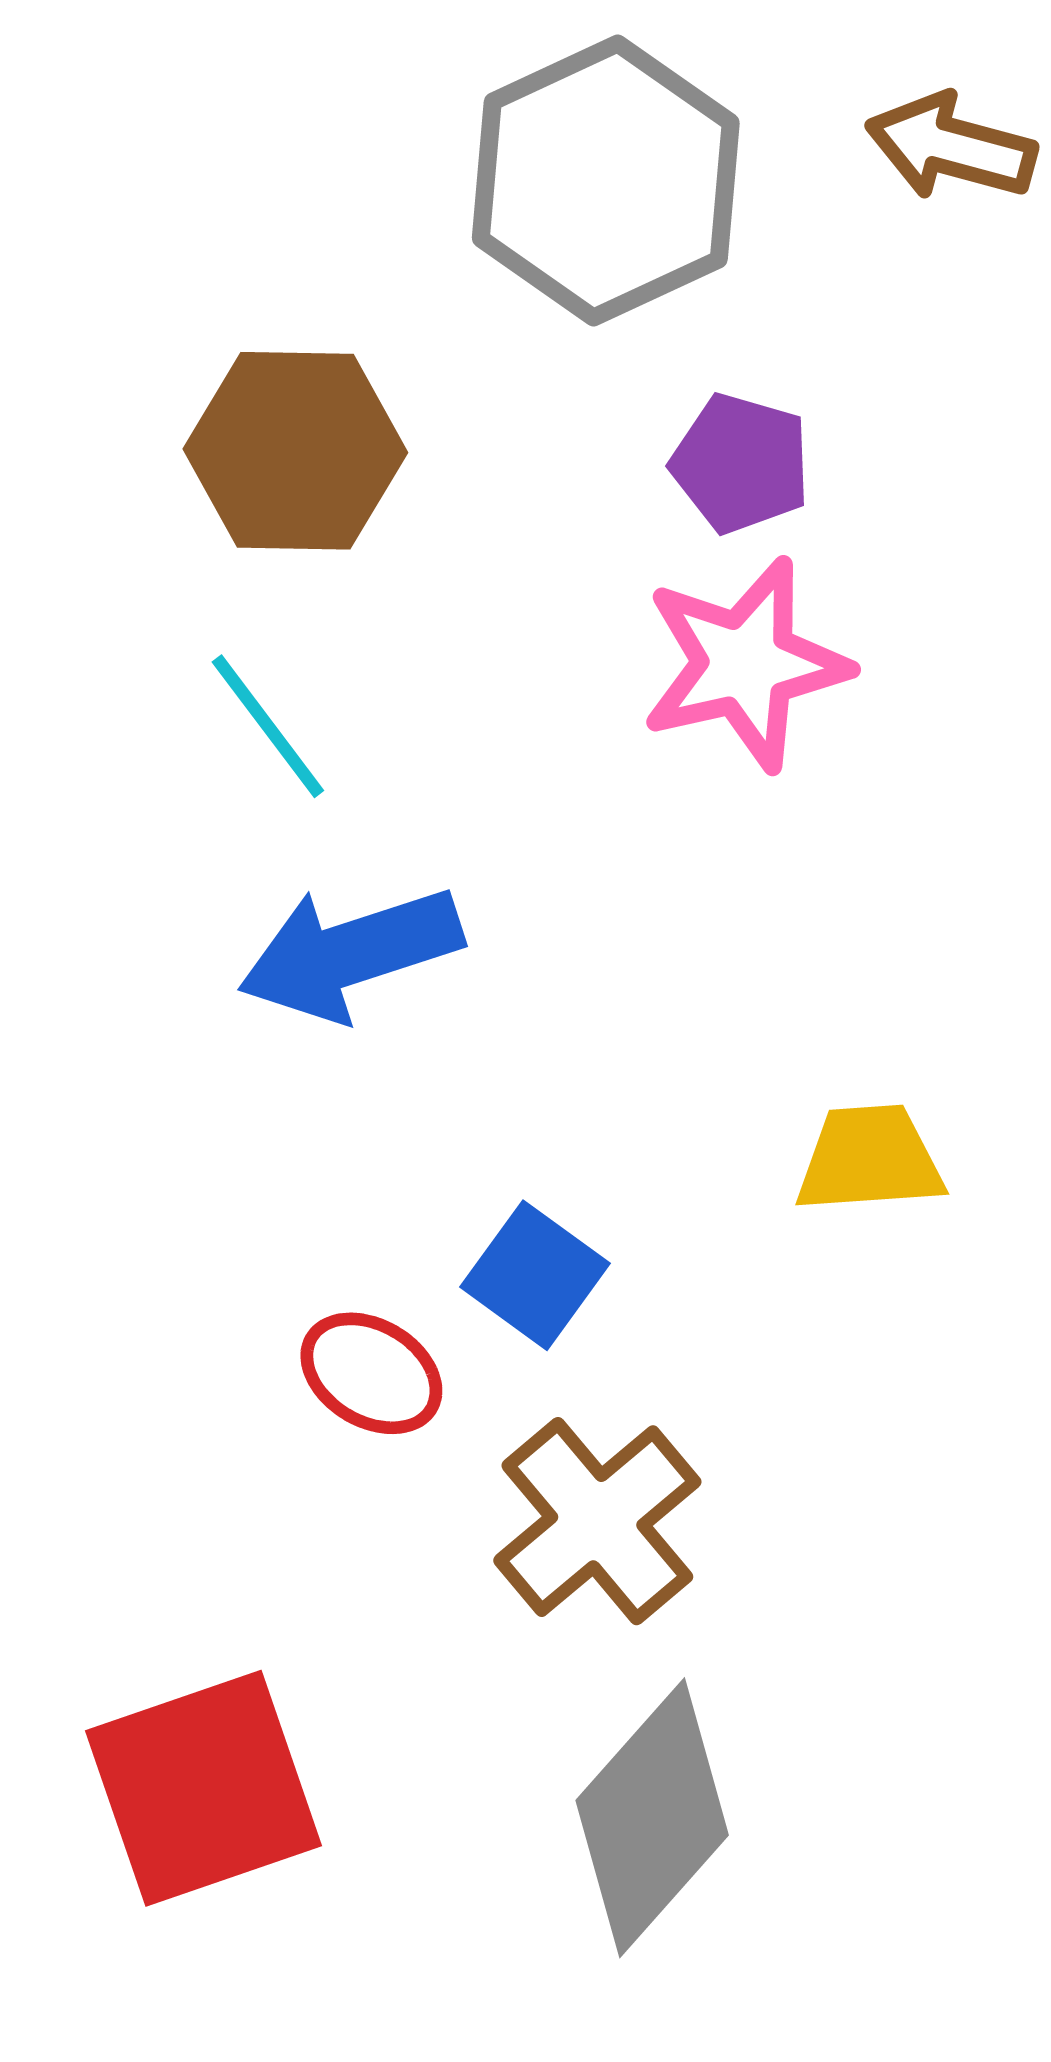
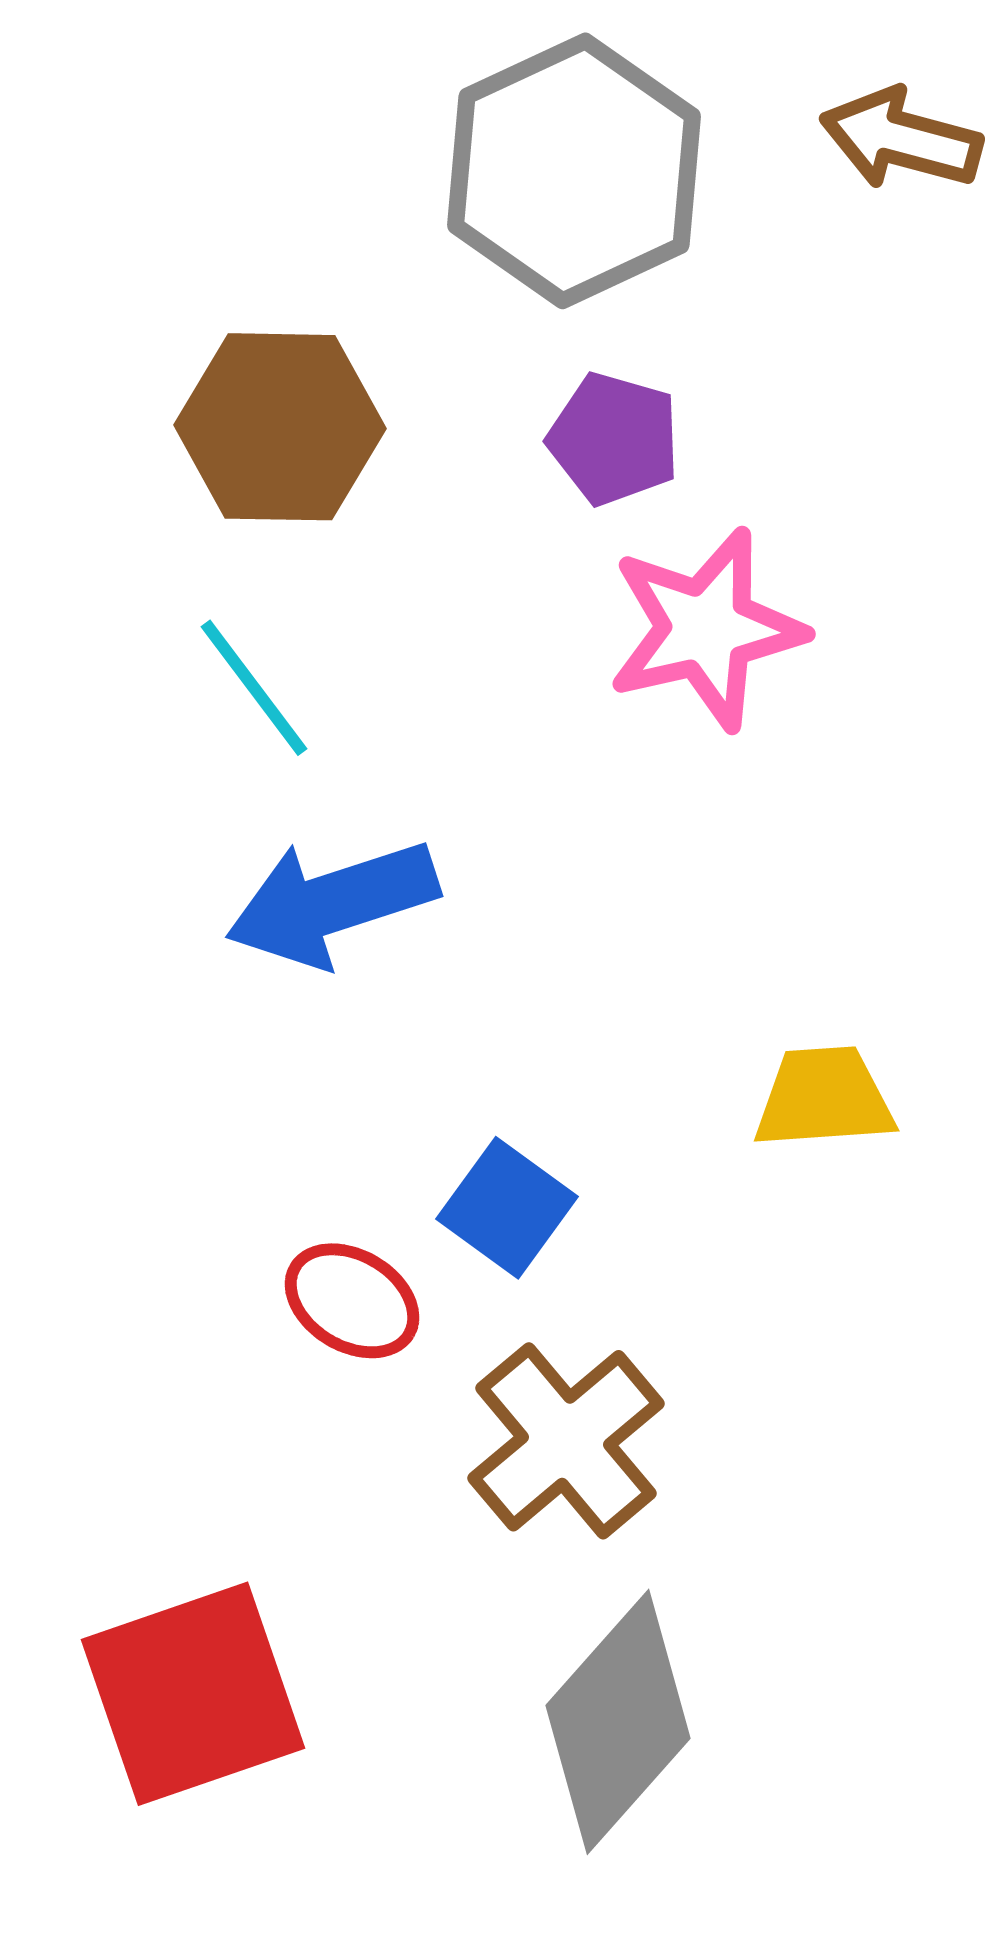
purple pentagon: (741, 463) -> (614, 439), moved

